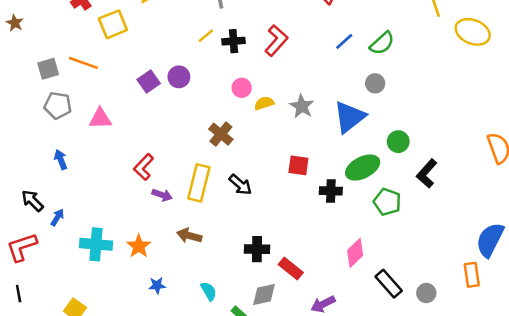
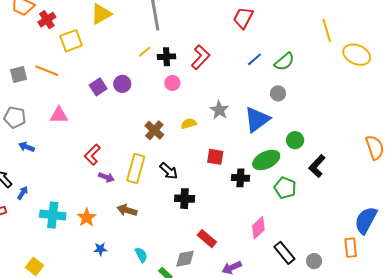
pink circle: (242, 88) -> (172, 83), moved
yellow semicircle: (264, 103) -> (189, 124), moved
gray pentagon: (58, 105) -> (15, 117), moved
blue arrow: (61, 160) -> (27, 147), turned -49
black cross: (257, 249) -> (185, 199), moved

